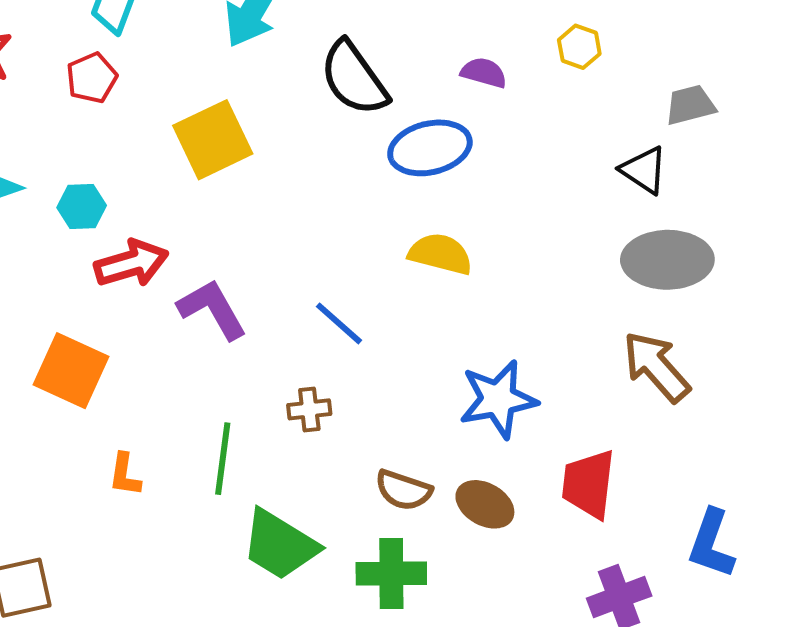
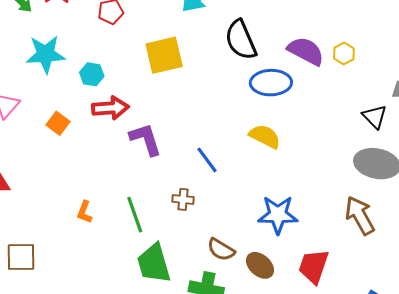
yellow hexagon: (579, 47) -> (344, 53), moved
purple semicircle: (484, 73) -> (306, 51), size x1.6
orange square: (71, 371) -> (58, 123), moved, size x0.6
green line: (223, 459) -> (135, 215), turned -39
green trapezoid: (280, 545) -> (154, 263), turned 30

